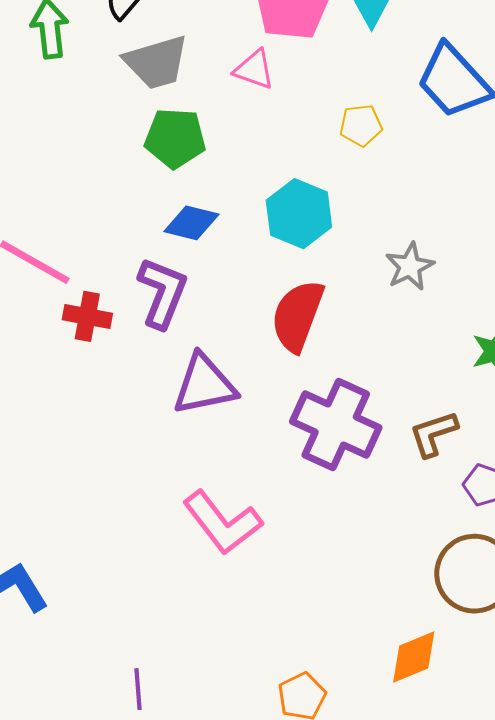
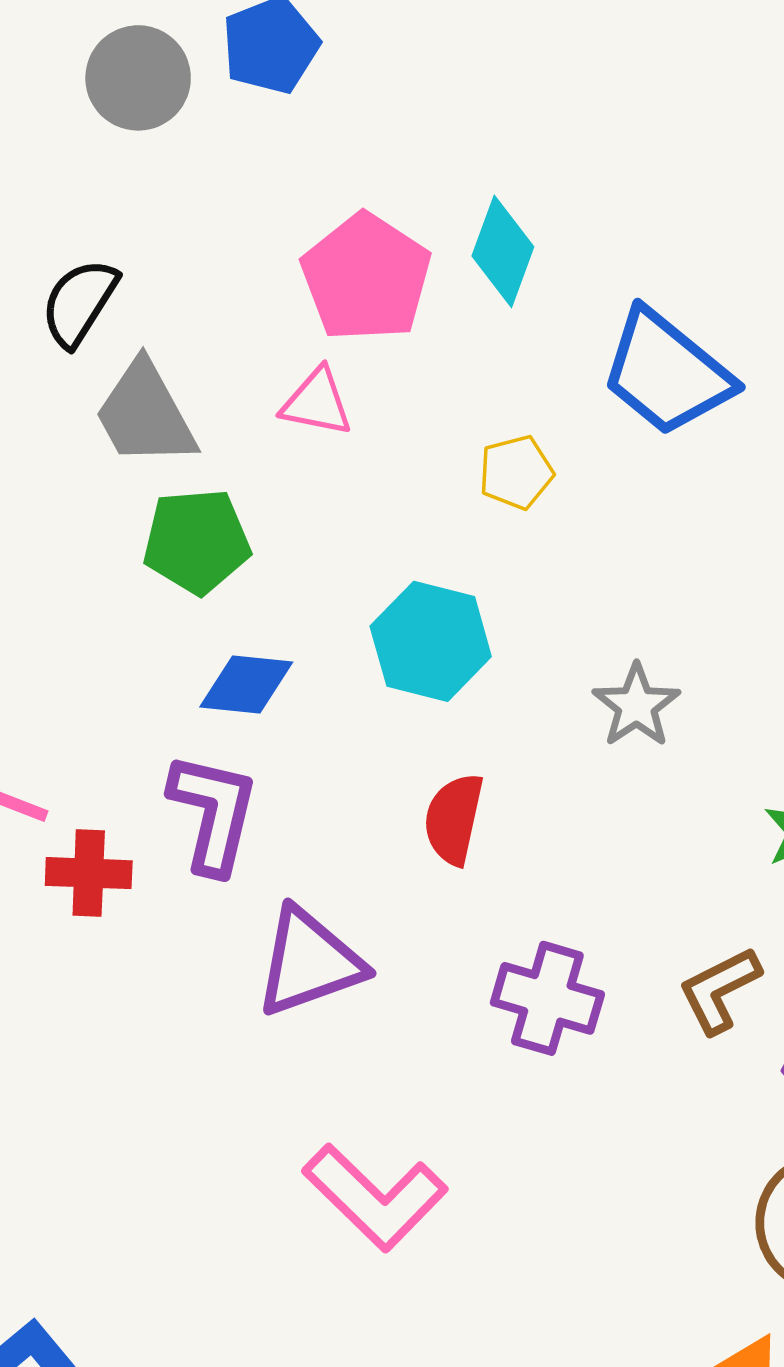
gray trapezoid: (156, 62) -> (145, 414), turned 86
red semicircle: (298, 316) -> (454, 819), size x0.7
purple cross: (336, 424) -> (547, 998), size x0.7

